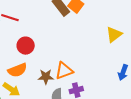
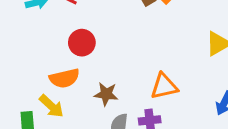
orange triangle: (64, 71) -> (164, 86), moved

